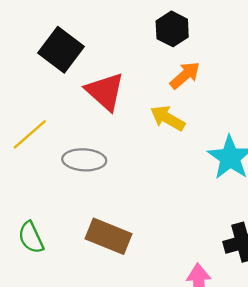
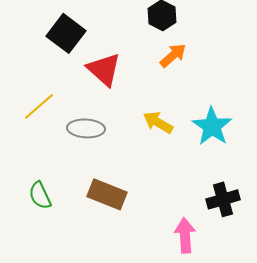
yellow arrow: (168, 118) -> (158, 122), moved

